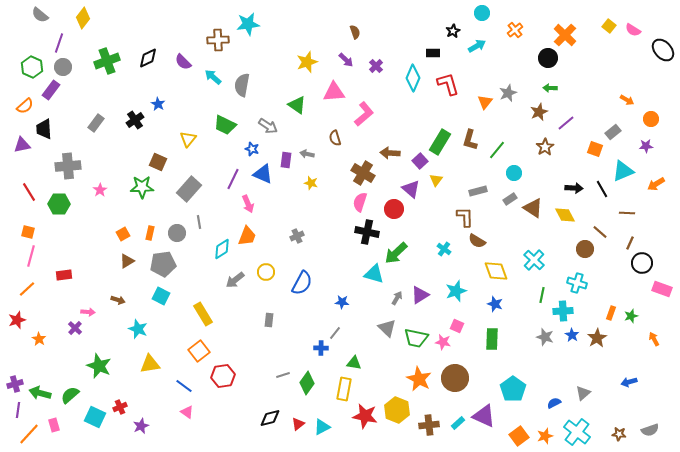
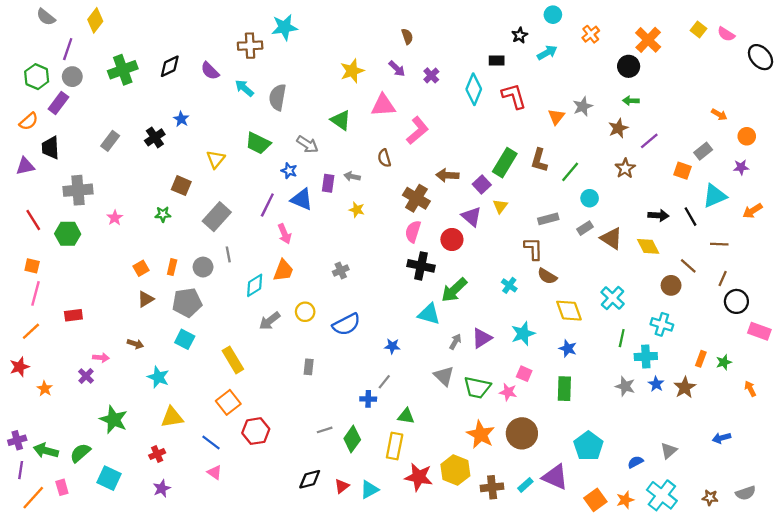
green star: (142, 187) -> (163, 214), size x0.6
blue semicircle: (302, 283) -> (346, 324), turned 35
red cross: (120, 407) -> (157, 454), moved

